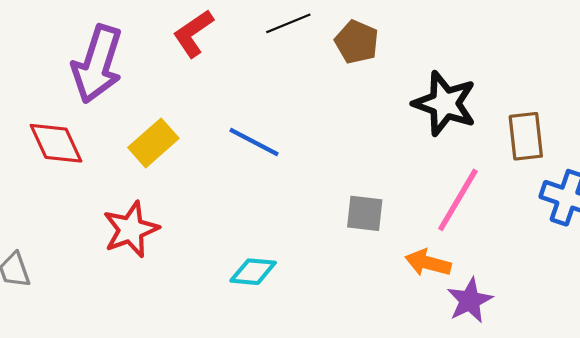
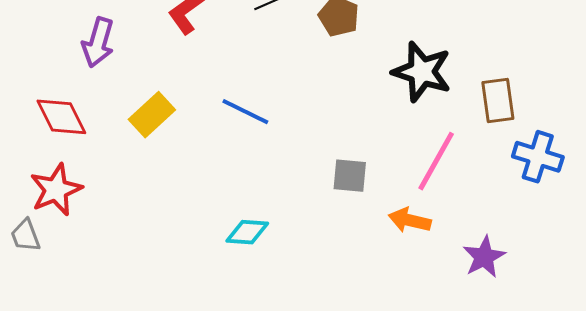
purple arrow: (97, 64) -> (98, 42), size x0.7
red star: (131, 229) -> (56, 190), moved
purple star: (470, 300) -> (484, 257), moved

